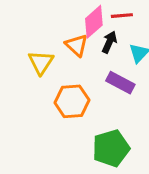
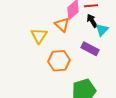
black arrow: (109, 42) -> (92, 21), moved, turned -56

